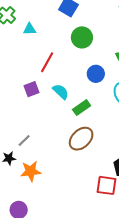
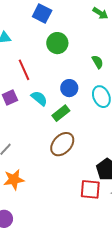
red line: (47, 62) -> (24, 70), turned -50
blue circle: (96, 74) -> (69, 88), moved

